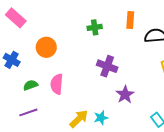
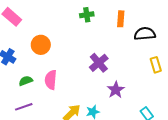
green cross: (95, 27) -> (87, 15), moved
purple cross: (107, 66) -> (99, 63), turned 30

